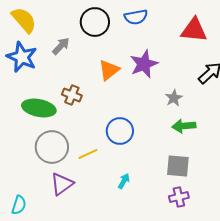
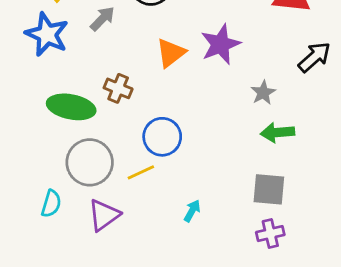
blue circle: (120, 131) -> (162, 137), moved
cyan semicircle: (19, 205) -> (51, 204), moved

